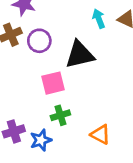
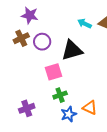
cyan arrow: (99, 19) -> (85, 24), turned -40
blue star: (41, 140) -> (69, 114), moved

